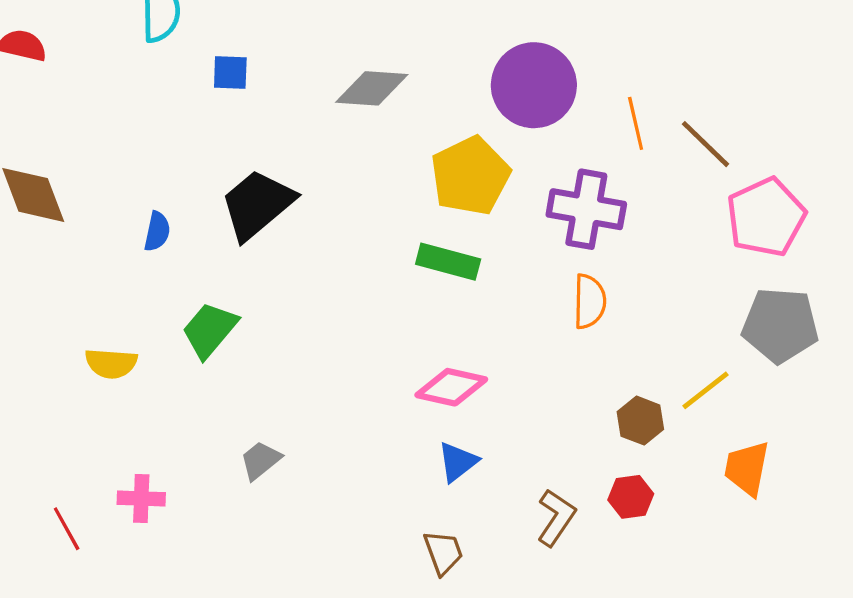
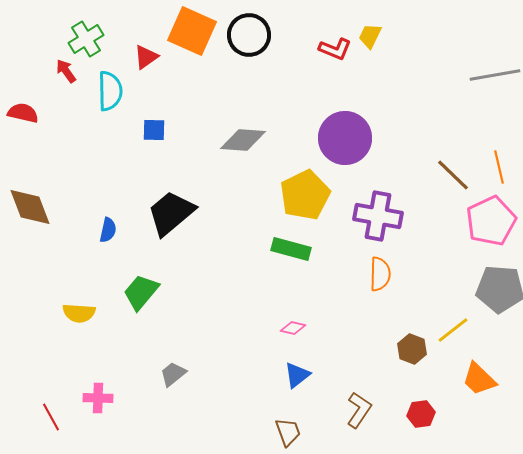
orange line: (636, 123) -> (499, 167), moved
pink diamond: (451, 387) -> (293, 328), size x0.6
orange trapezoid: (747, 468) -> (479, 379), turned -57
red hexagon: (631, 497) -> (421, 414), moved

